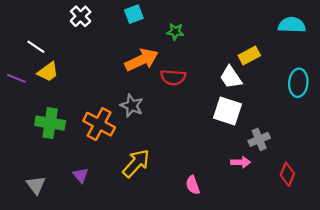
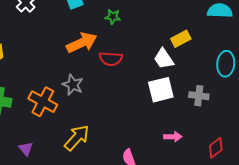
white square: (228, 111) -> (161, 90), turned -32
gray cross: (259, 139) -> (199, 96), moved, turned 30
red diamond: (287, 174) -> (216, 148), turned 30

